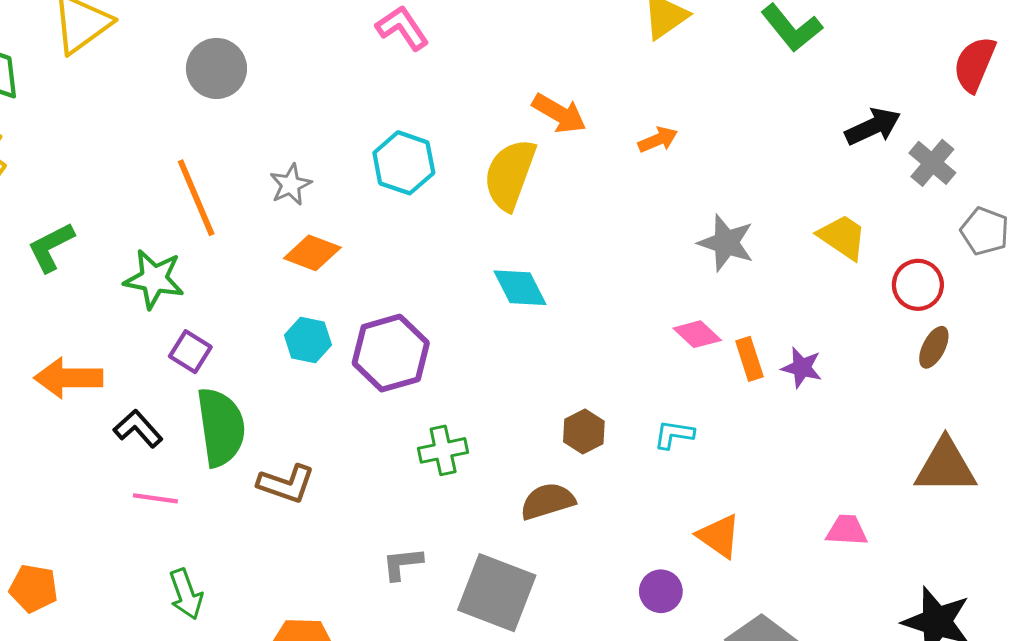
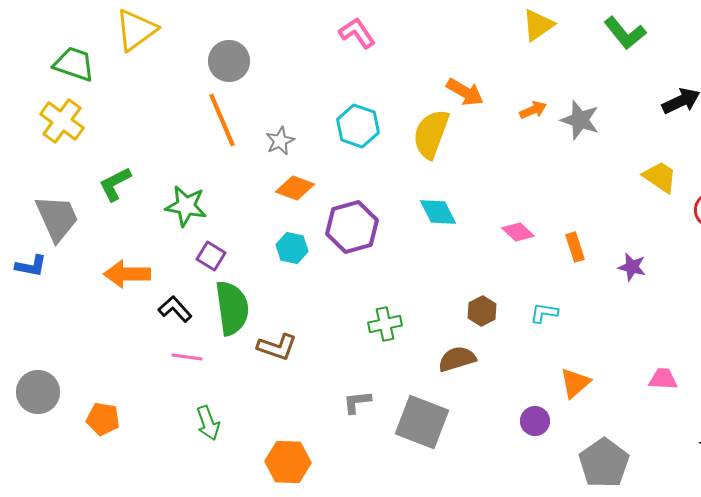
orange line: (196, 198) -> (222, 120), moved
gray star: (726, 243) -> (580, 120), moved
pink diamond: (697, 334) -> (518, 232), moved
purple hexagon: (391, 353) -> (352, 227), moved
orange rectangle: (749, 359) -> (575, 247), moved
orange triangle: (719, 536) -> (575, 383), turned 44

